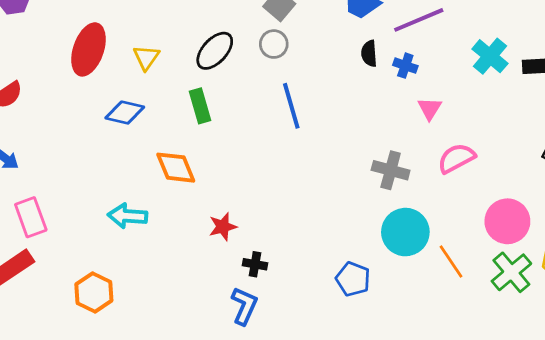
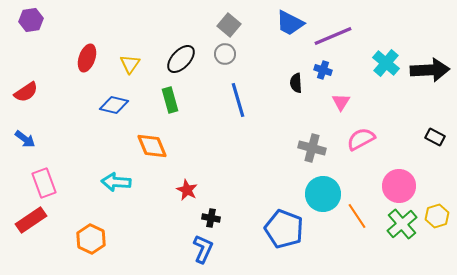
red ellipse: (89, 49) -> (87, 58), size x0.7
black semicircle: (369, 53) -> (296, 83), moved
red star: (223, 227) -> (187, 190), turned -30
blue pentagon: (353, 279) -> (284, 229), size x1.5

